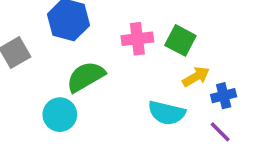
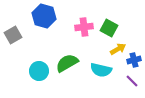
green semicircle: (86, 77) -> (67, 63), moved

